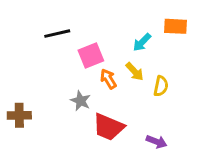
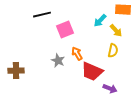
yellow arrow: (135, 72) -> (116, 31), moved
orange arrow: (108, 79) -> (77, 54), moved
red trapezoid: (108, 127) -> (92, 72), moved

